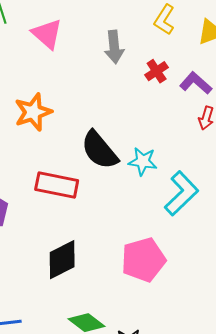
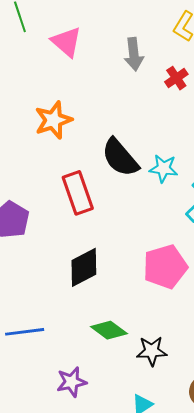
red rectangle: (57, 185) -> (78, 193), turned 60

